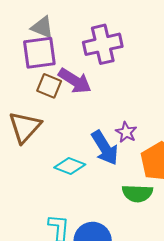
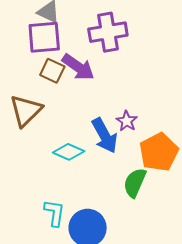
green semicircle: (137, 193) -> (135, 183), turned 108

